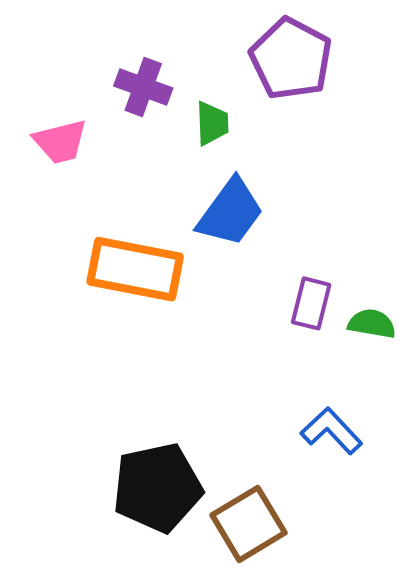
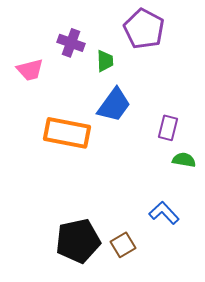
purple rectangle: (311, 303) -> (168, 128), moved
brown square: (248, 524) -> (123, 245), moved, size x0.7

